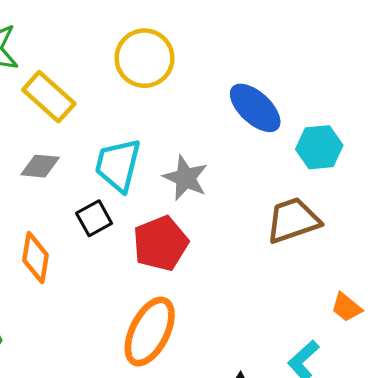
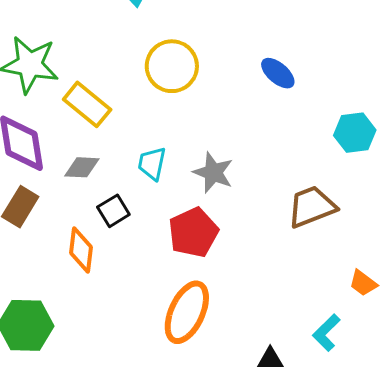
blue ellipse: (255, 108) -> (278, 73), moved, size x0.7
cyan hexagon: (319, 147) -> (355, 133), moved
cyan trapezoid: (118, 165) -> (152, 163), size x0.7
black square: (94, 218) -> (113, 211), moved

